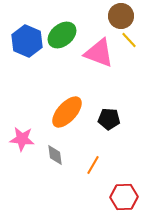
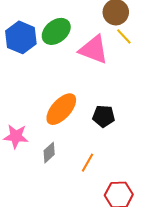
gray diamond: (55, 155) -> (49, 153), turned 55

